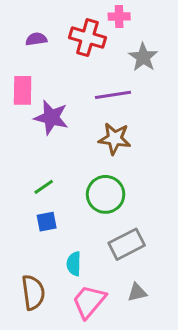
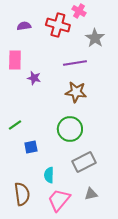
pink cross: (119, 16) -> (79, 11), turned 32
purple star: (51, 118) -> (34, 78), size x0.6
green line: (44, 187) -> (15, 125), moved

